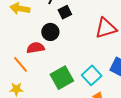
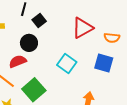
cyan square: (92, 75) -> (67, 63), moved
green square: (62, 78) -> (34, 90), moved

